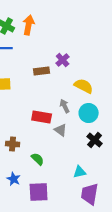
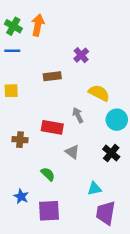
purple cross: (63, 60) -> (81, 55), moved
cyan circle: (89, 113) -> (117, 120), moved
gray triangle: (61, 130) -> (72, 152), moved
brown cross: (13, 144) -> (20, 140), moved

